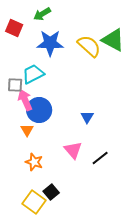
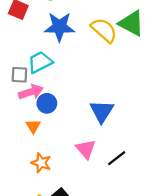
pink arrow: (25, 100) -> (31, 92), turned 95
blue circle: (39, 110) -> (47, 103), size x0.7
blue triangle: (87, 117) -> (102, 111), size x1.6

